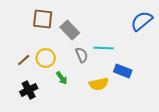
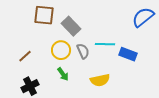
yellow circle: (46, 58) -> (61, 50), moved
blue rectangle: (123, 71) -> (128, 54), moved

